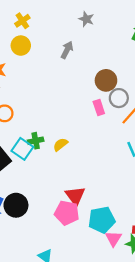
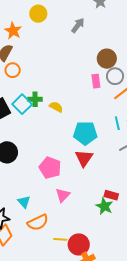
yellow semicircle: (60, 145) -> (56, 107), turned 56
red triangle: (75, 196) -> (84, 158), moved
cyan pentagon: (102, 220) -> (85, 133), moved
pink triangle: (113, 239) -> (63, 195), moved

